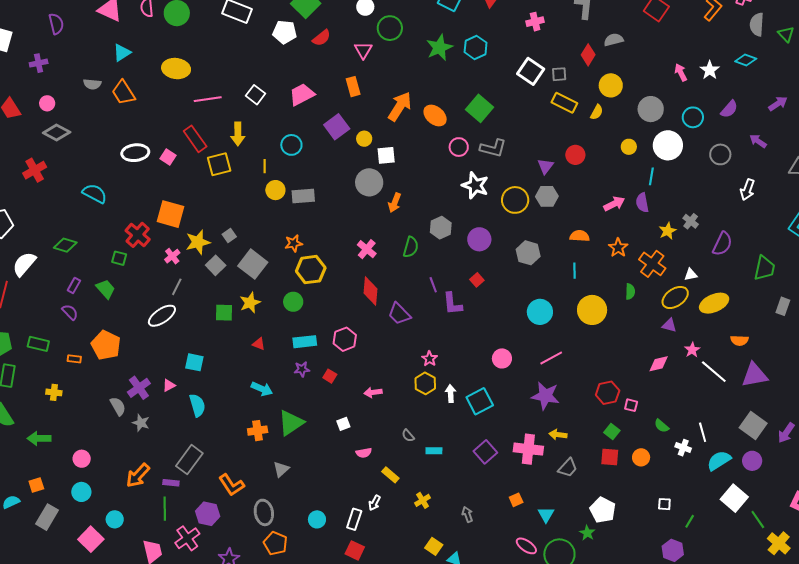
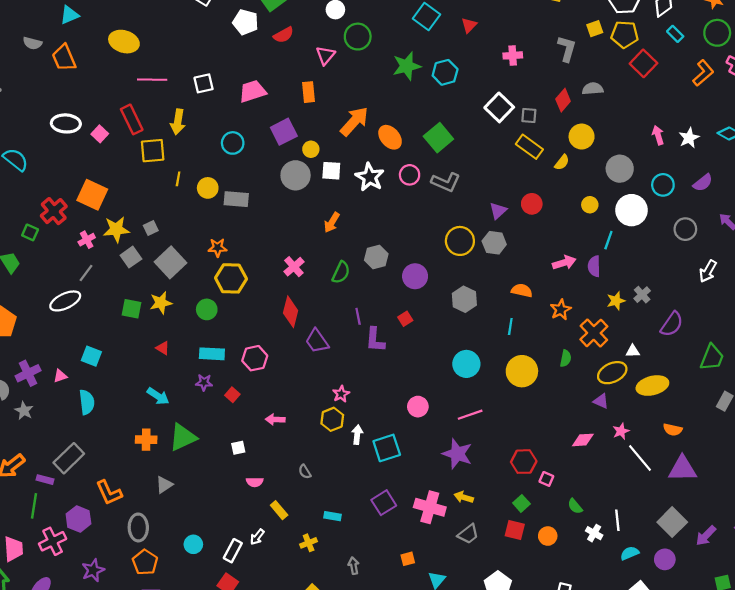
white square: (256, 95) -> (204, 83), turned 30
yellow line: (265, 166) -> (178, 179), moved
gray circle: (369, 182) -> (296, 175), moved
white star: (475, 185) -> (370, 177), moved
cyan rectangle: (434, 451) -> (333, 516), moved
cyan semicircle: (719, 461) -> (630, 553), size x0.7

